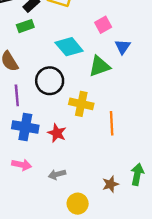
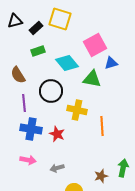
pink square: (103, 25) -> (95, 45), size x1.6
green rectangle: (25, 26) -> (38, 51), moved
blue triangle: (123, 47) -> (111, 63), turned 40
green triangle: (99, 66) -> (92, 79), turned 30

